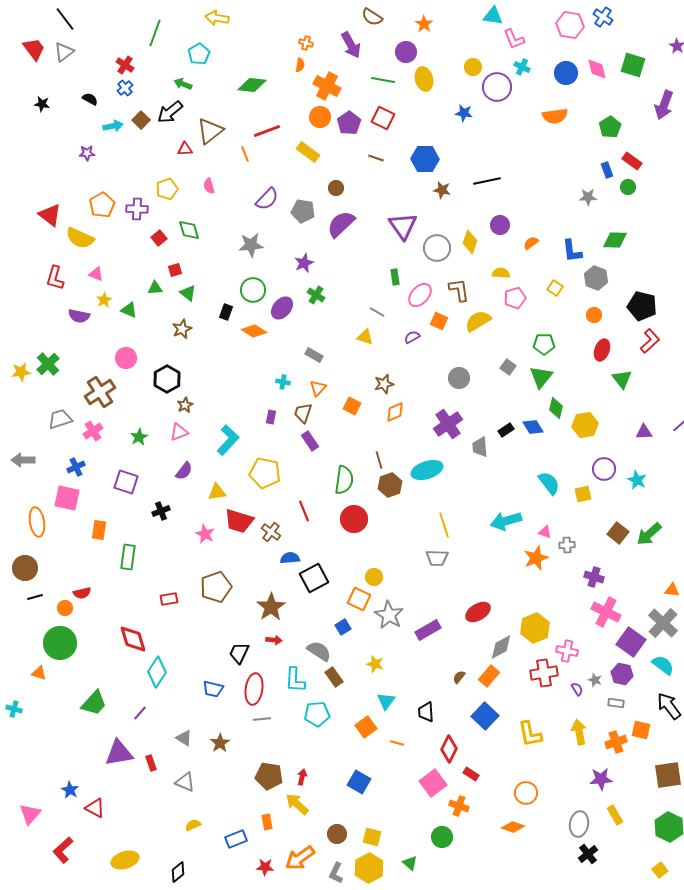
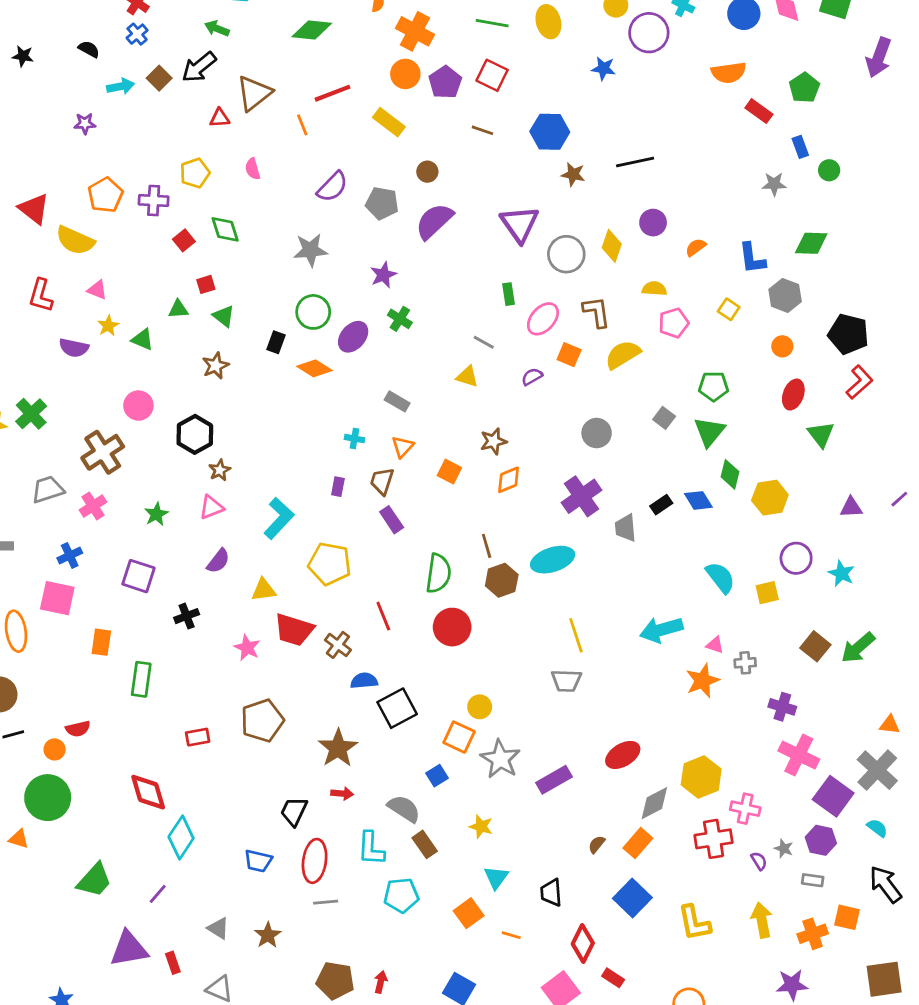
red rectangle: (632, 161) -> (759, 111), moved
cyan semicircle: (663, 665) -> (877, 828), size x0.7

